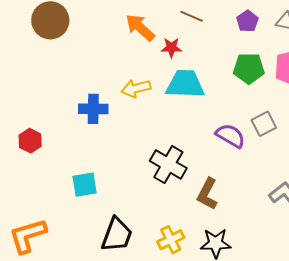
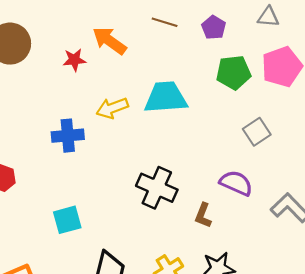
purple pentagon: (247, 21) -> (214, 27), moved
red star: (171, 48) -> (74, 60), moved
purple semicircle: (230, 136) -> (236, 183), moved
brown L-shape: (207, 194) -> (203, 215), size x0.7

